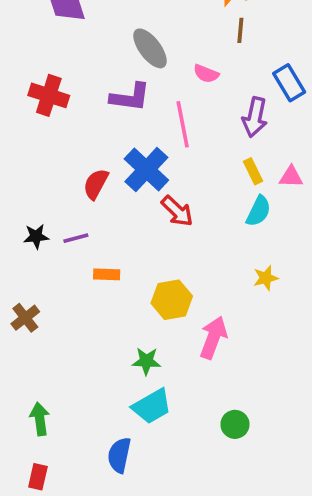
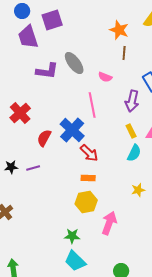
red cross: (49, 95) -> (20, 113), moved, turned 30
purple L-shape: (130, 97) -> (47, 71), moved
orange rectangle: (107, 274) -> (88, 178), moved
cyan trapezoid: (152, 406) -> (75, 261), turned 75

